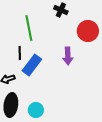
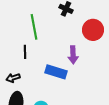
blue rectangle: (32, 65) -> (56, 72), moved, turned 70

